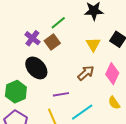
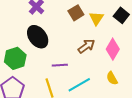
brown square: (52, 42) -> (76, 13), moved

